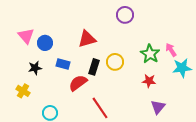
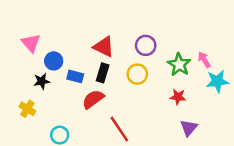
purple circle: (125, 15) -> (146, 45), moved
red triangle: (87, 39) -> (104, 47), turned 42
blue circle: (45, 43) -> (54, 61), moved
black rectangle: (94, 67) -> (103, 73), moved

